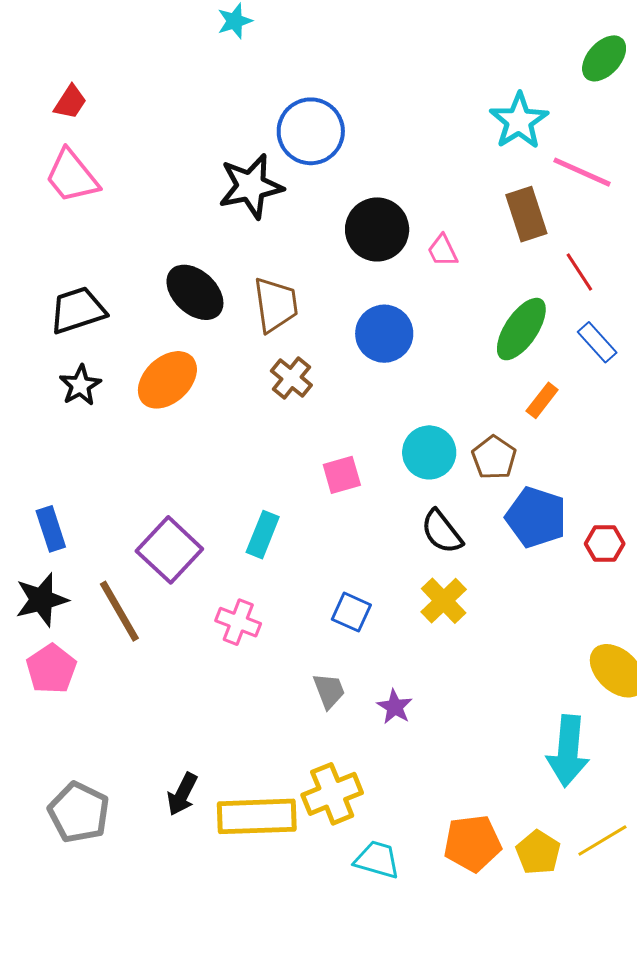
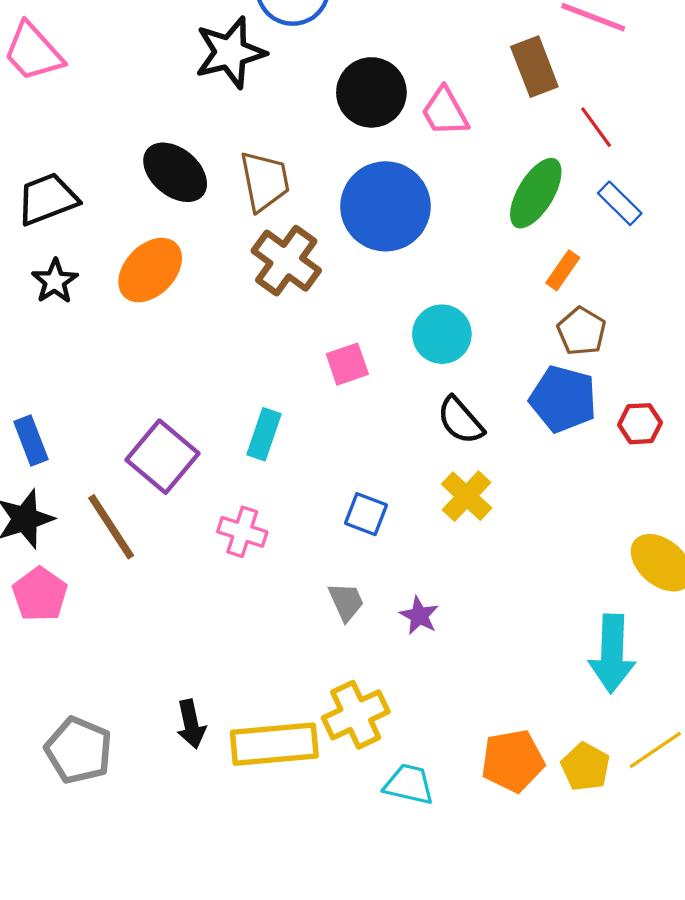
pink trapezoid: (443, 251) -> (445, 112), size x1.4
blue circle: (384, 334) -> (386, 206), size x1.4
brown cross: (291, 378) -> (286, 261), size x1.5
brown pentagon: (494, 458) -> (582, 331), moved
black arrow: (182, 794) -> (191, 724), turned -36

